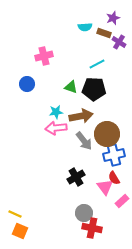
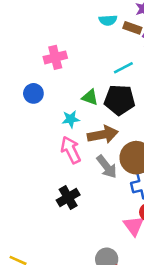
cyan star: (56, 112) -> (71, 119), moved
pink arrow: (56, 128) -> (71, 150), turned 70
black cross: (76, 177) -> (68, 197), moved

